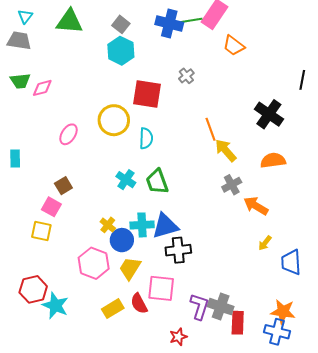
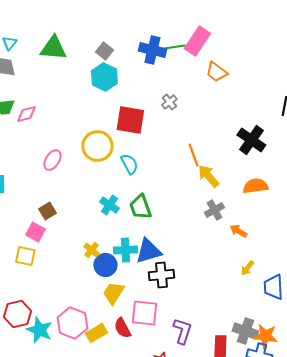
cyan semicircle: (146, 138) -> (129, 164), turned -30
orange arrow: (256, 206) -> (238, 231), size x0.7
pink hexagon: (94, 263) -> (72, 323), moved
gray cross: (221, 307) -> (245, 331), moved

